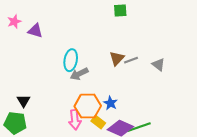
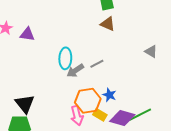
brown triangle: (117, 58) -> (108, 24), moved, turned -42
gray line: (131, 60) -> (97, 64), moved
black triangle: (24, 101) -> (25, 104), size x1.5

